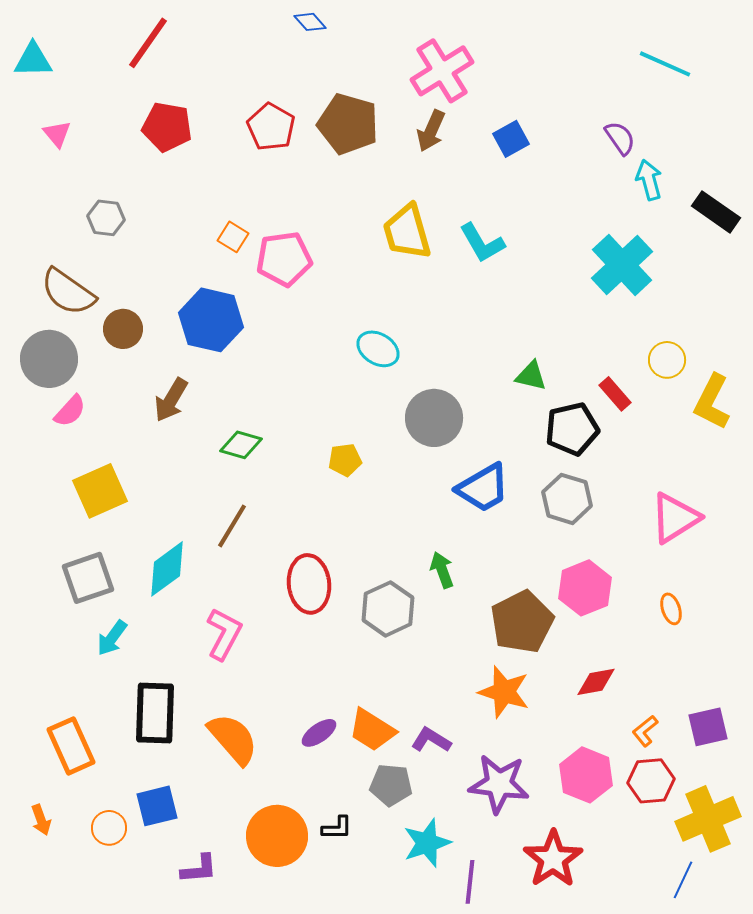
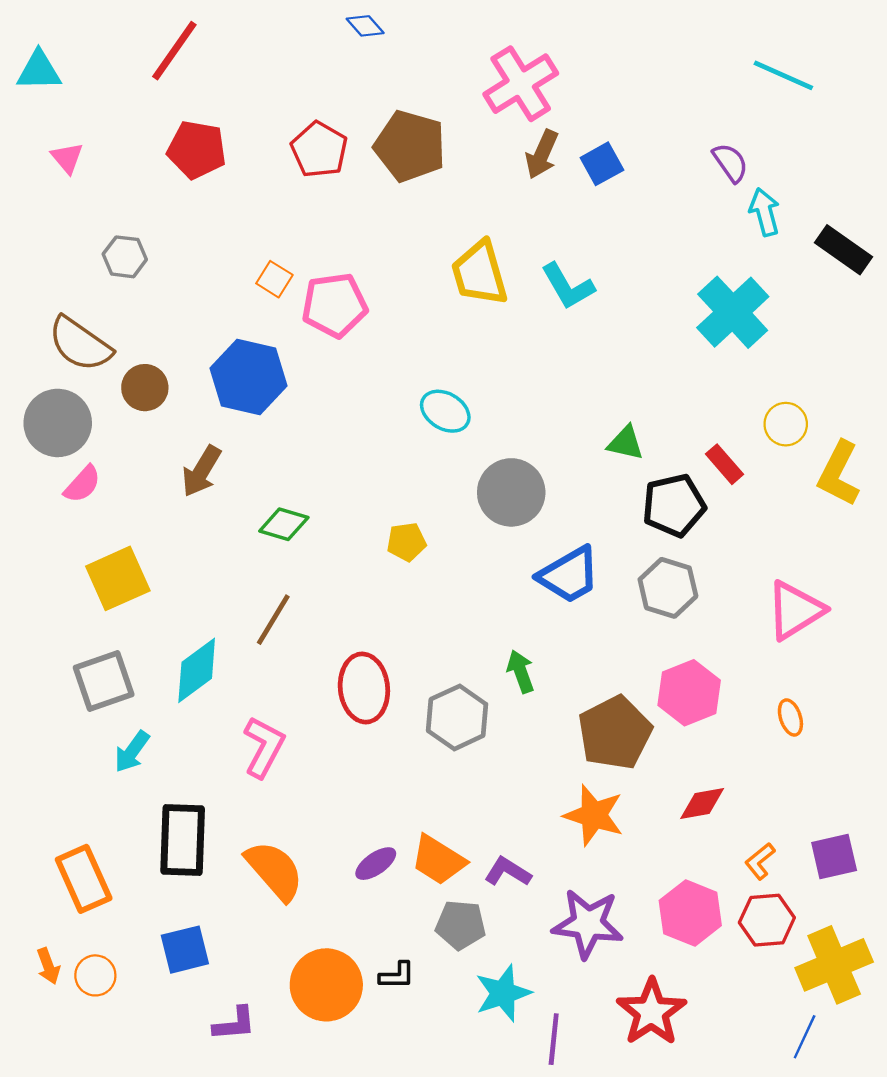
brown arrow: (431, 131) -> (542, 154), moved
orange circle: (109, 828) -> (95, 975), moved

